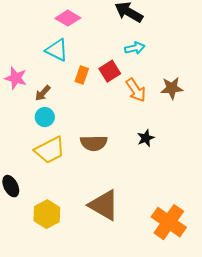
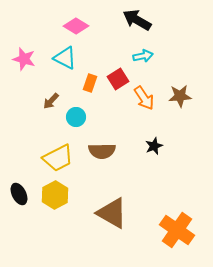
pink star: (16, 78) -> (24, 59), moved
cyan circle: (45, 117) -> (76, 117), moved
yellow hexagon: (47, 214) -> (55, 195), moved

